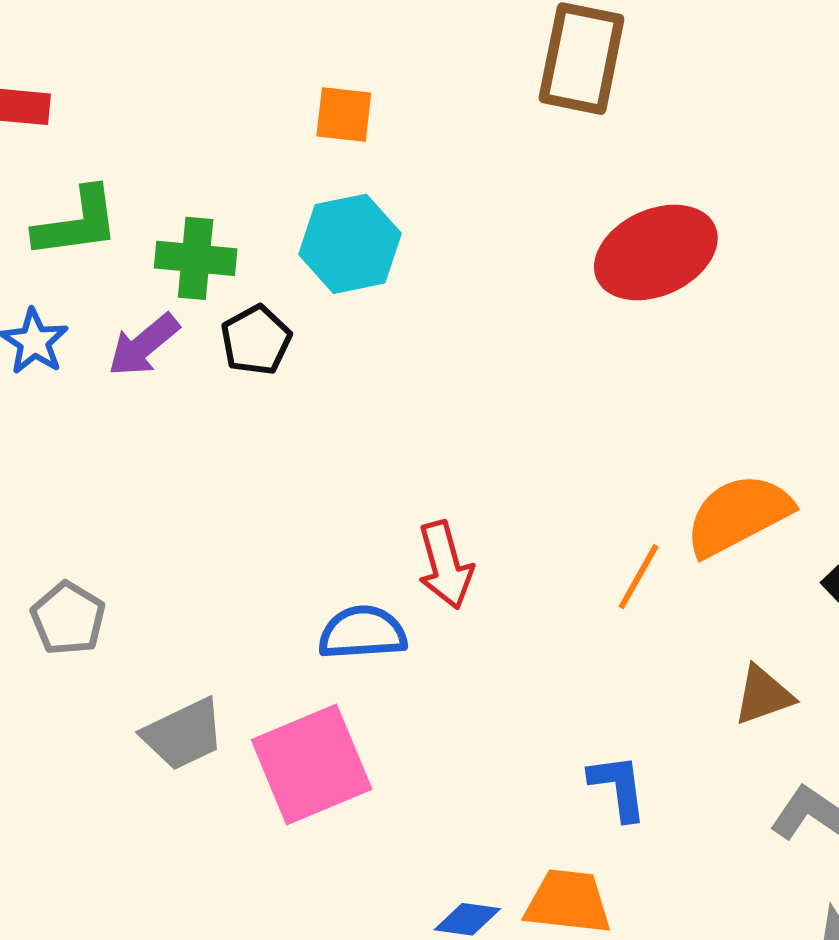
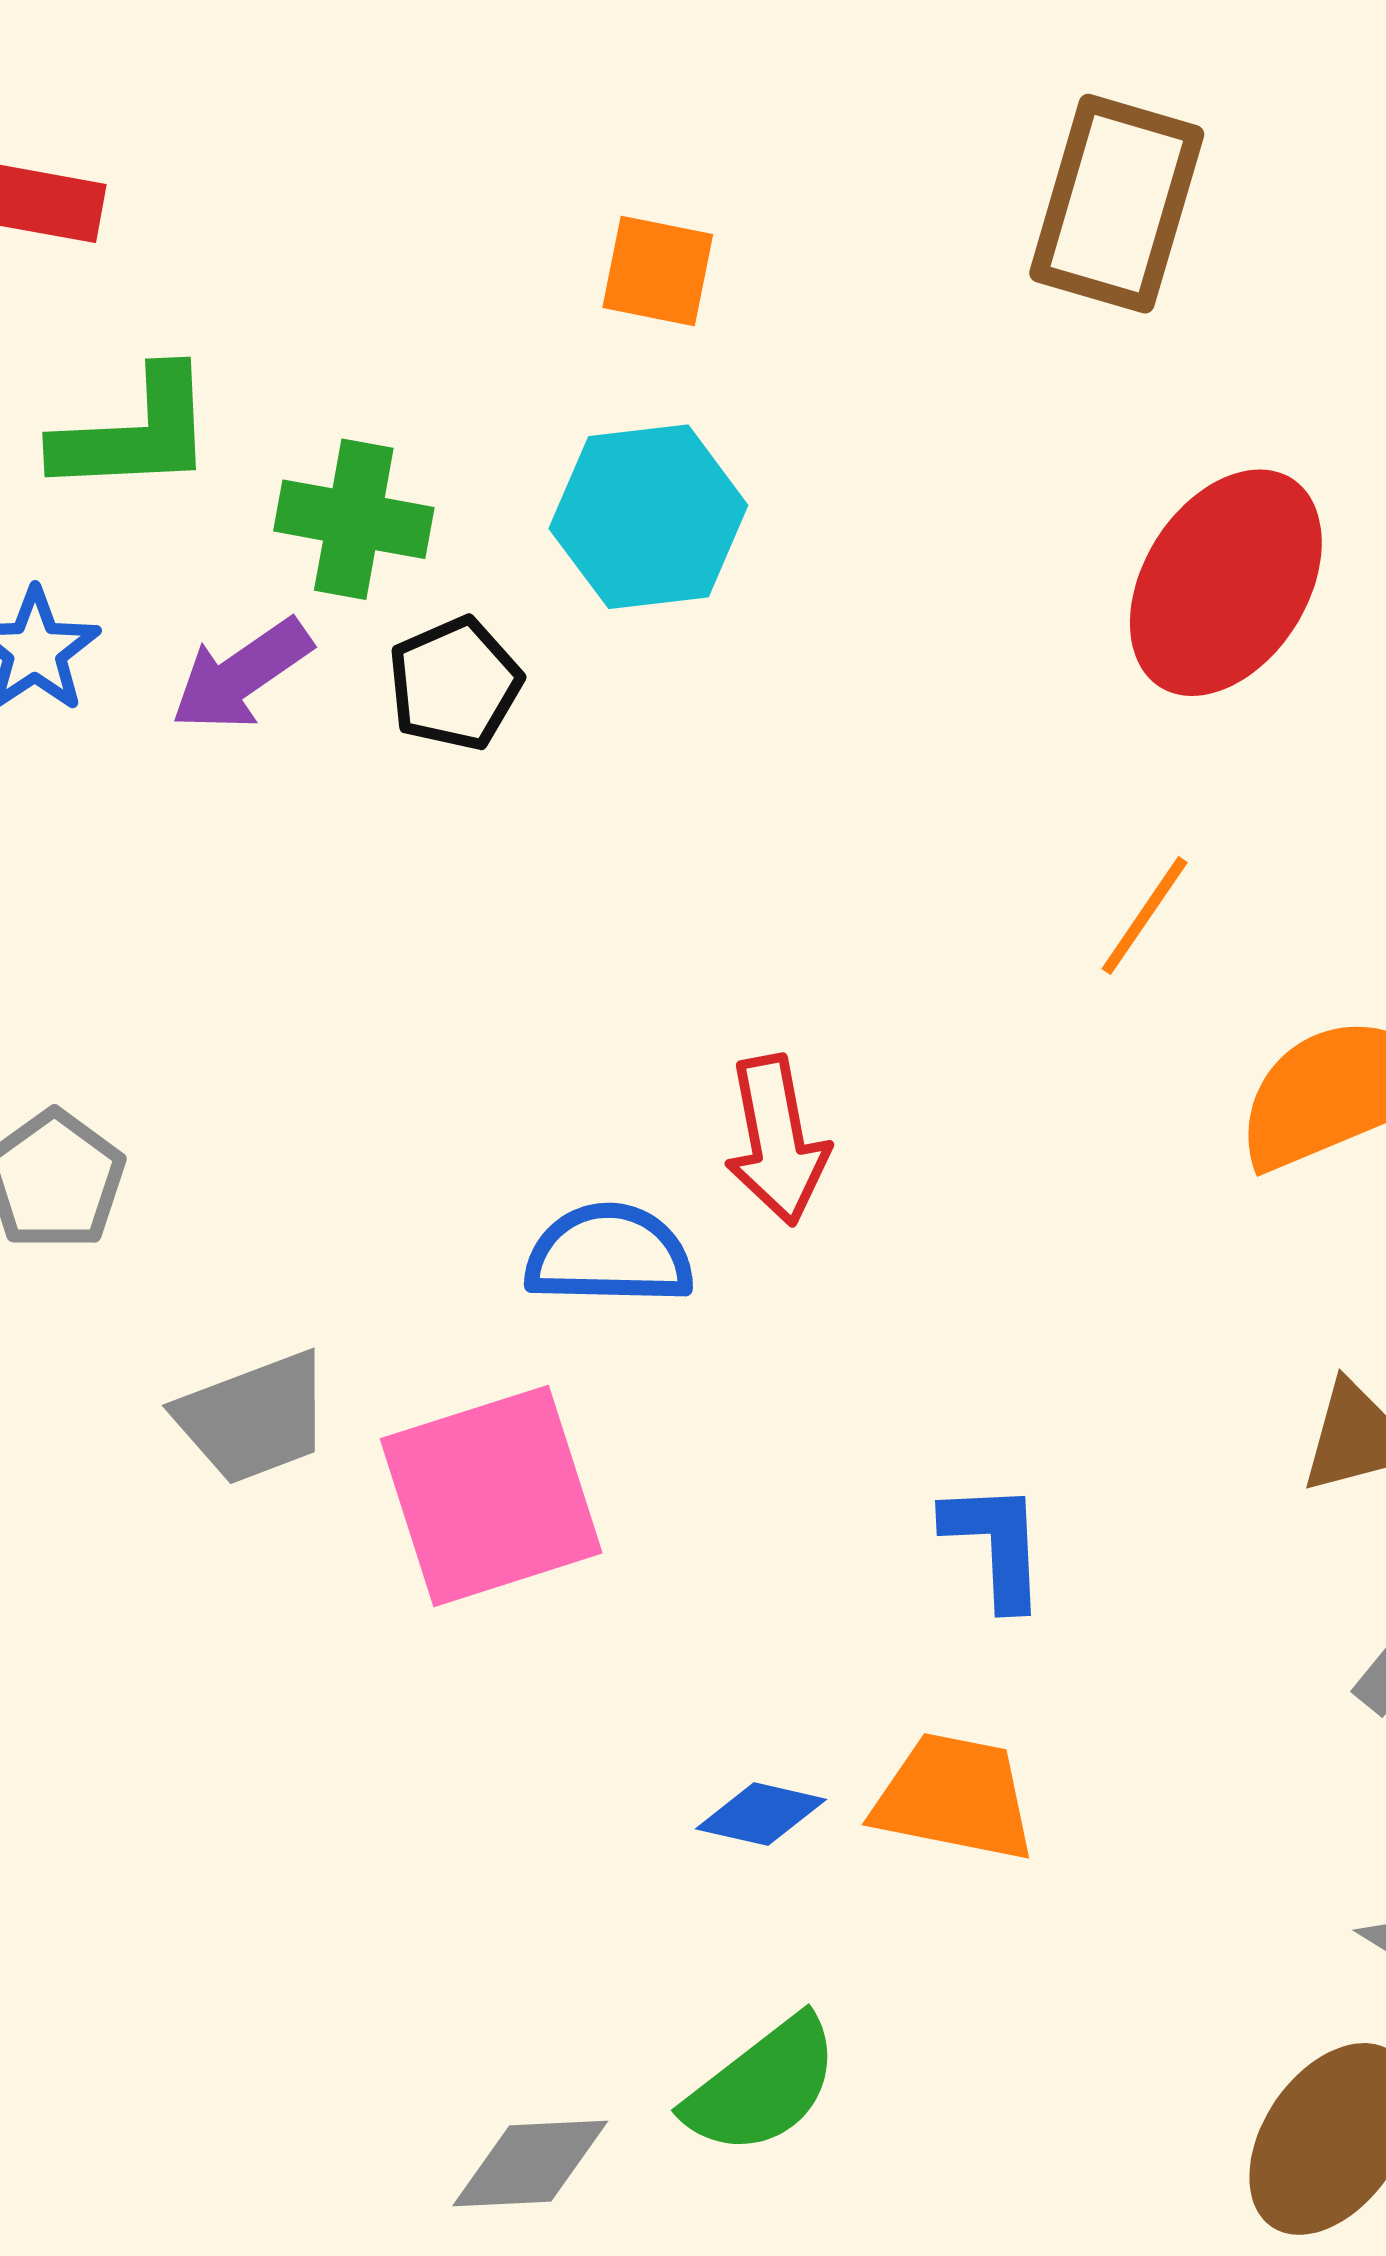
red ellipse: (656, 252) -> (1226, 583), turned -38
orange line: (639, 577) -> (1145, 916), moved
blue L-shape: (618, 787) -> (995, 1544), moved

